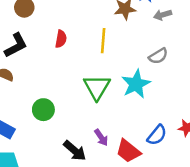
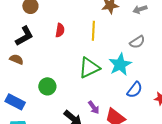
green triangle: (97, 87) -> (89, 68), turned 35
blue semicircle: (157, 135) -> (135, 90), moved

